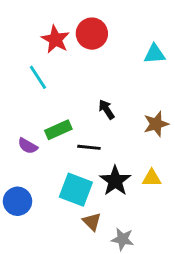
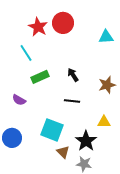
green rectangle: (58, 130) -> (40, 77), moved
black line: (89, 147) -> (72, 101), moved
black star: (115, 181) -> (86, 141), moved

